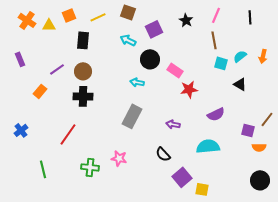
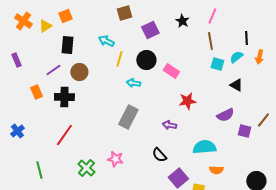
brown square: (128, 12) -> (124, 13), turned -35
yellow line: (98, 17) -> (119, 59), moved, turned -49
black line: (250, 17) -> (246, 38), moved
yellow triangle: (49, 25) -> (45, 26), turned -32
black rectangle: (83, 40) -> (67, 45), moved
cyan arrow: (128, 40) -> (106, 41), moved
red star: (189, 89) -> (187, 101), moved
orange rectangle: (40, 91) -> (36, 92), turned -64
black cross: (83, 96) -> (64, 97), moved
purple semicircle: (216, 114) -> (225, 115), moved
orange semicircle: (259, 147) -> (216, 170), moved
green cross: (90, 167) -> (86, 168), turned 36

